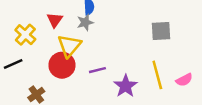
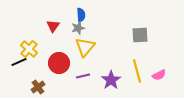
yellow cross: (25, 35) -> (29, 49), moved
yellow triangle: (69, 46) -> (85, 47), moved
purple line: (97, 70) -> (83, 76), moved

